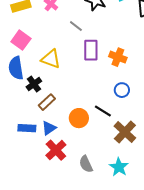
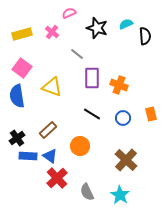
black cross: (34, 84) -> (17, 138), moved
black line: (103, 111) -> (92, 114), moved
blue triangle: (49, 128) -> (50, 156), turned -49

